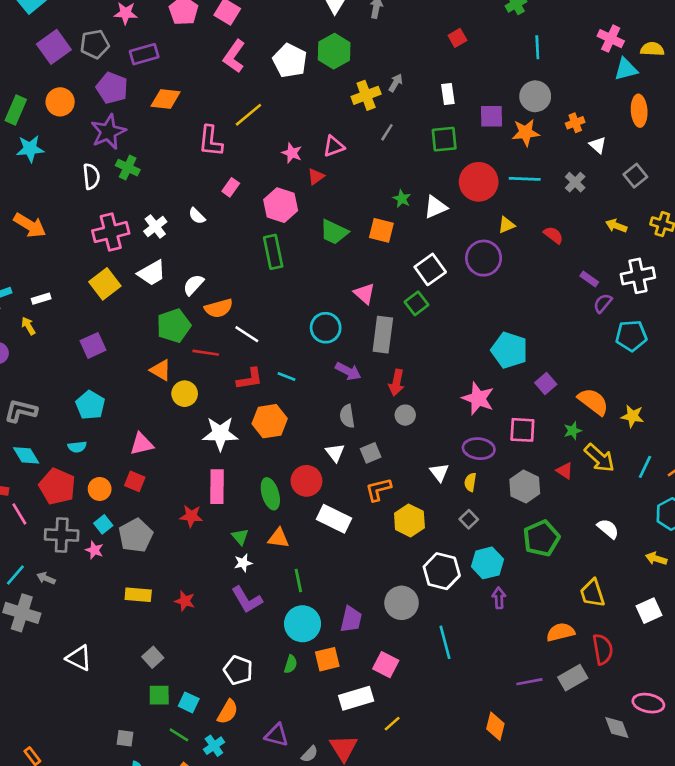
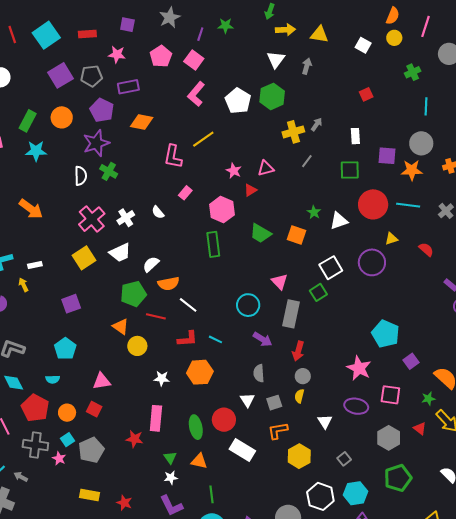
pink cross: (111, 232) -> (92, 219), turned -32
white star: (220, 434) -> (162, 378), size x0.6
yellow semicircle: (470, 482) -> (299, 396), moved

